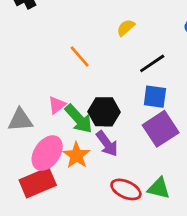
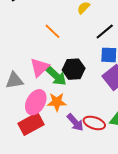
pink triangle: (57, 105) -> (40, 67), size x1.5
purple arrow: (107, 144) -> (75, 122), moved
orange star: (77, 155) -> (57, 102), turned -30

